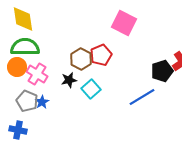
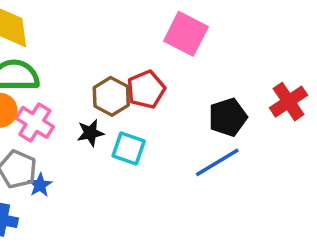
black pentagon: (162, 71) -> (228, 117), moved
cyan square: (91, 89) -> (129, 149), turned -30
blue star: (42, 102) -> (40, 185), moved

